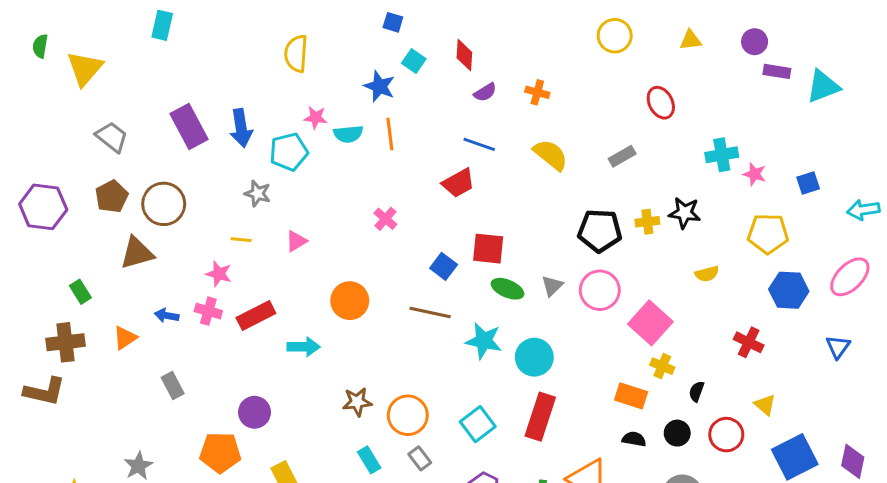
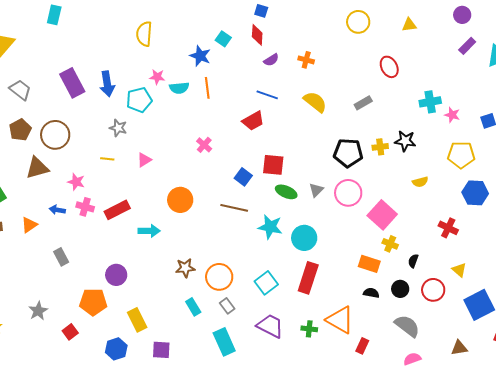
blue square: (393, 22) -> (261, 11), moved
purple circle: (755, 42) -> (462, 15), moved
purple rectangle: (777, 71) -> (467, 46), turned -54
pink star: (219, 274) -> (76, 182), moved

